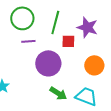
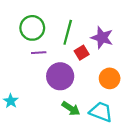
red square: (68, 41) -> (82, 53), turned -32

